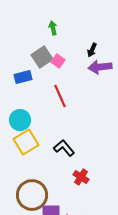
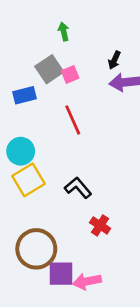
pink square: (58, 61) -> (70, 74), turned 32

